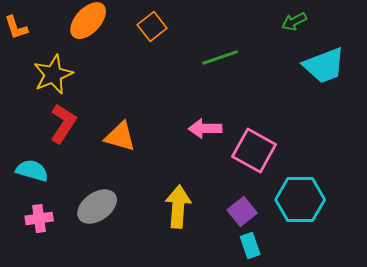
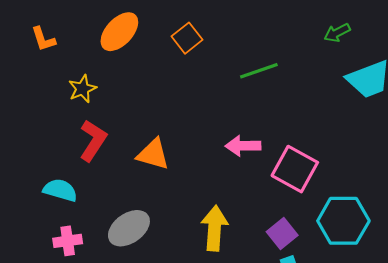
yellow star: (53, 75) -> (82, 89), size x0.7

